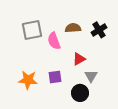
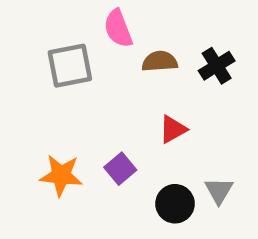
pink semicircle: (54, 41) -> (118, 28), moved
gray triangle: (91, 76) -> (219, 191), moved
purple square: (55, 77) -> (120, 169), turned -32

